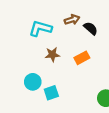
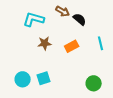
brown arrow: (72, 20) -> (63, 11), turned 48
cyan circle: (33, 82) -> (23, 79), moved

